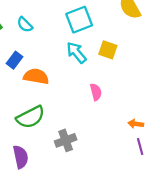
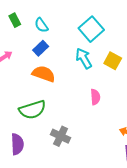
cyan square: (79, 20) -> (91, 29), turned -30
blue rectangle: (15, 60) -> (41, 48), moved
gray cross: (66, 140) -> (61, 136), turned 36

